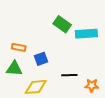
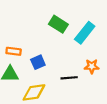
cyan rectangle: (86, 34) -> (85, 33), turned -45
orange star: (92, 85) -> (92, 66), moved

